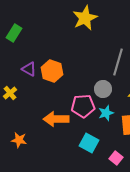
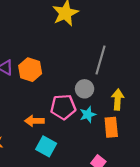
orange arrow: (56, 119) -> (34, 121), size x0.7
cyan square: (89, 143) -> (46, 146), moved

